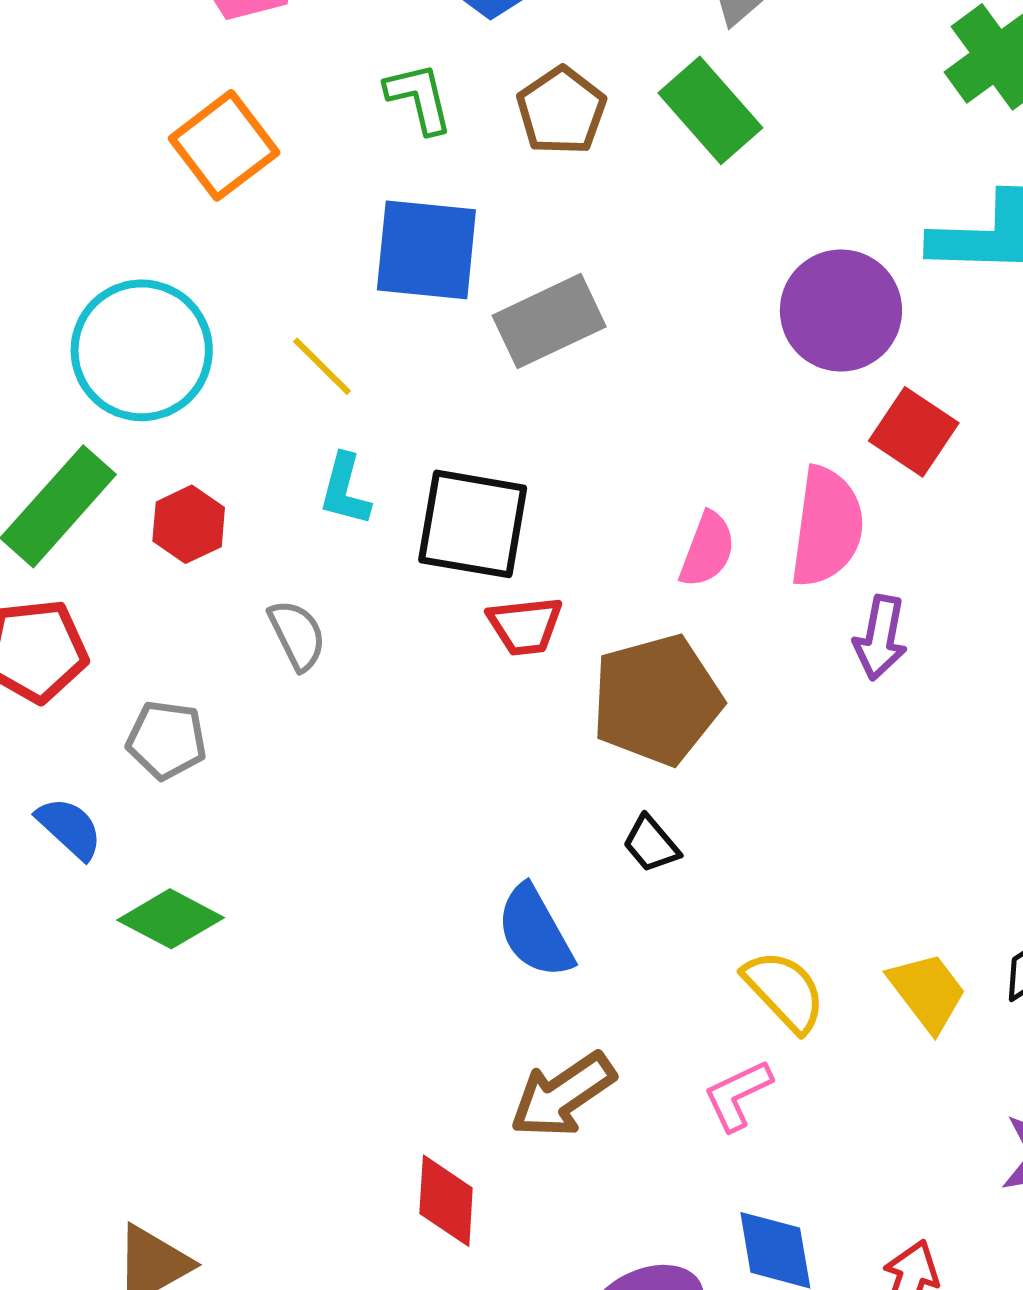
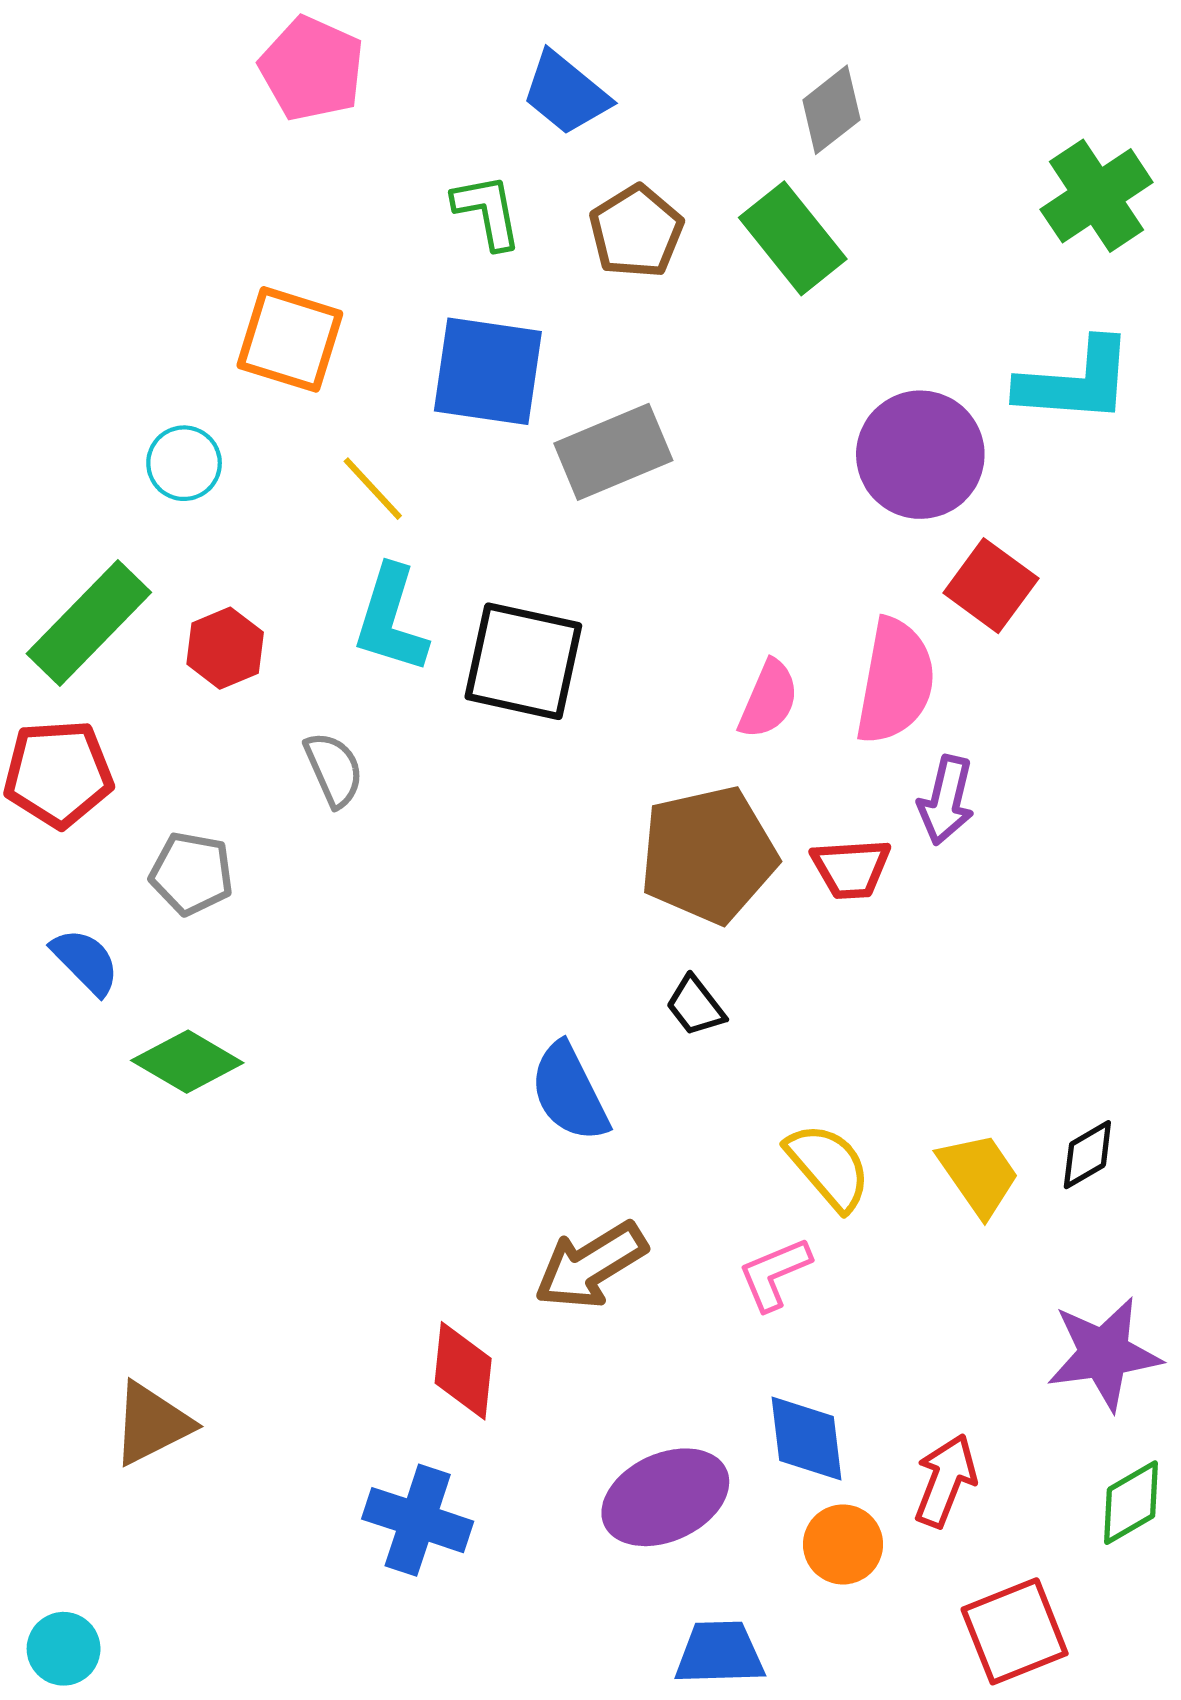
orange square: (224, 145) -> (290, 339), moved, turned -38
cyan circle: (142, 350) -> (184, 463), size x0.5
cyan L-shape: (345, 490) -> (391, 619), size x1.4
red trapezoid: (525, 626) -> (851, 868), moved

